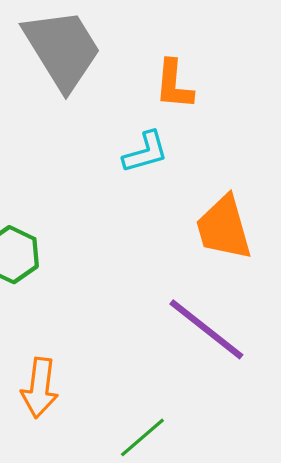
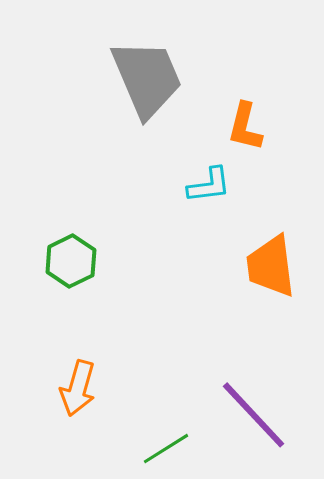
purple line: (206, 329) -> (254, 415), moved

